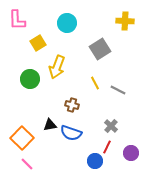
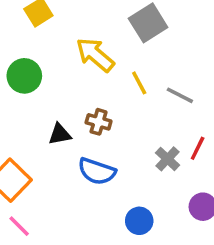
yellow arrow: (57, 67) -> (95, 55), moved, turned 110
black triangle: (50, 125) -> (60, 134), moved
red line: (107, 147) -> (198, 148), moved

